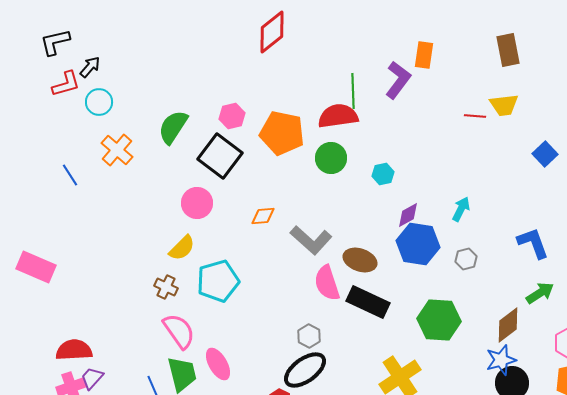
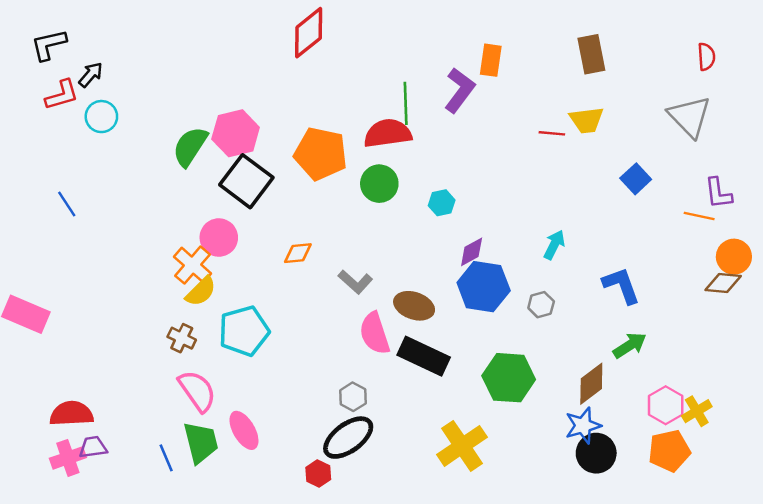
pink hexagon: (232, 116) -> (236, 133), moved, size x1.5
orange cross: (117, 150) -> (192, 265), moved
cyan arrow: (461, 209) -> (554, 245), moved
gray L-shape: (311, 240) -> (355, 282), size x0.7
purple trapezoid: (92, 378) -> (93, 447), turned 40

